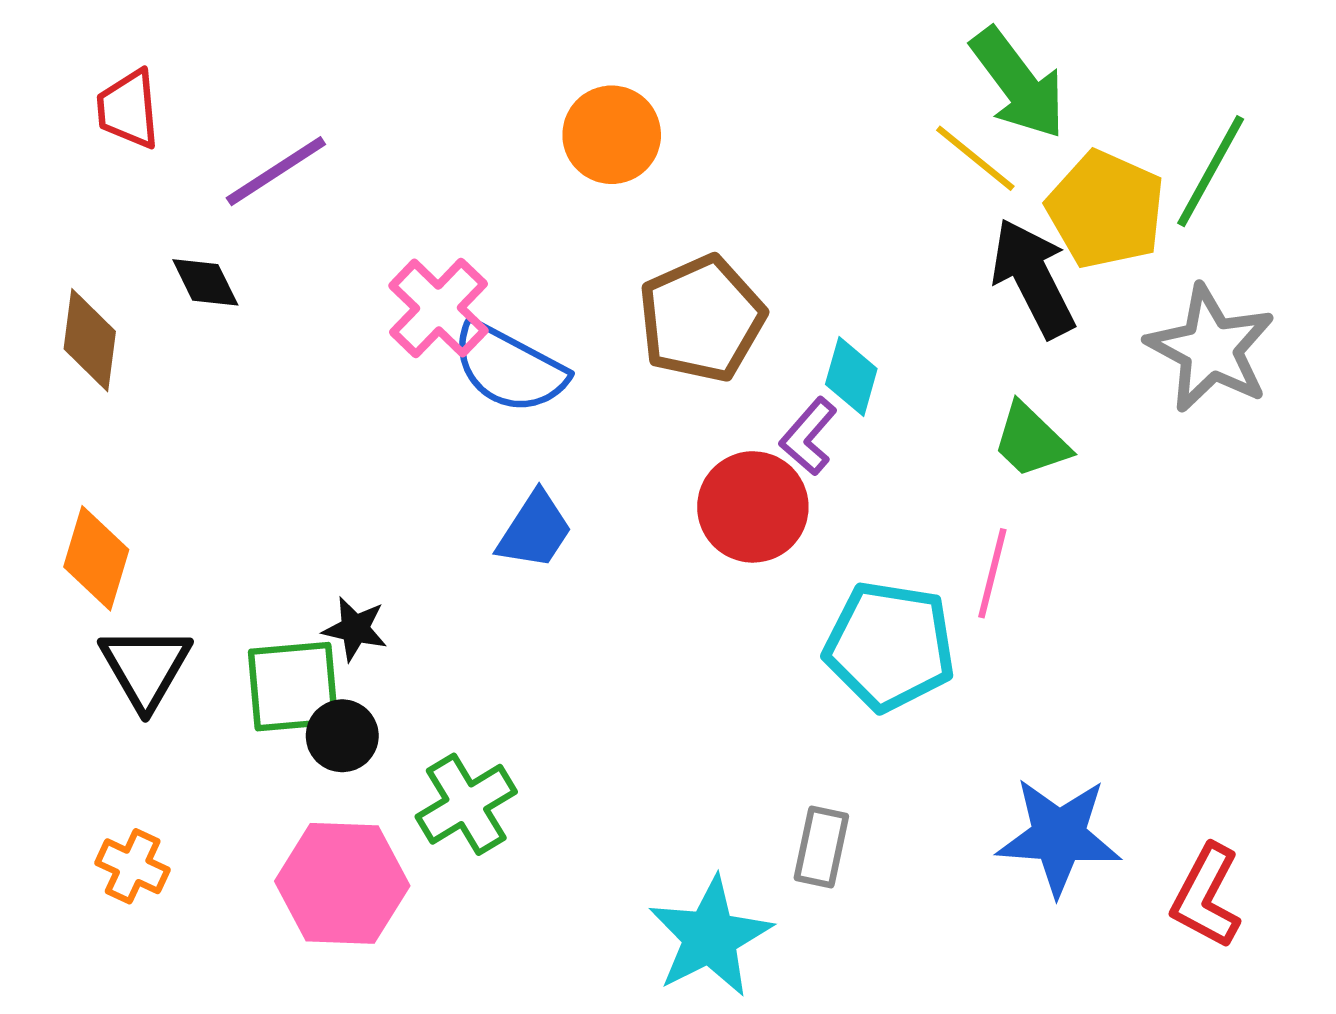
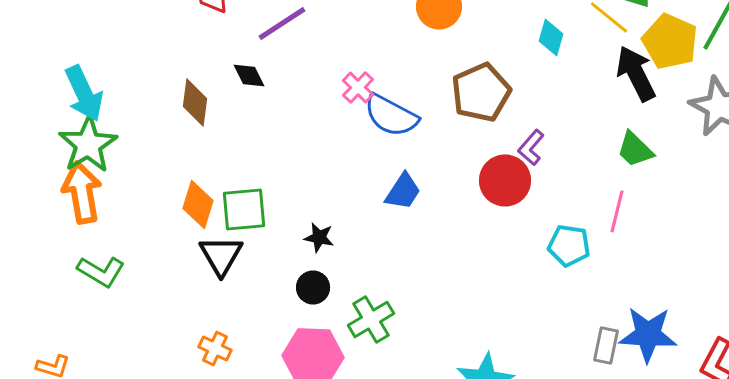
pink cross: (438, 308) -> (358, 87), size x0.7
cyan diamond: (851, 376) -> (551, 37), moved
cyan pentagon: (890, 646) -> (569, 245), size x0.7
green square: (293, 687) -> (244, 209), moved
gray rectangle: (821, 847) -> (606, 345), moved

